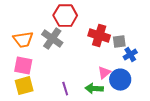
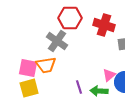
red cross: (99, 36) -> (104, 25), moved
orange trapezoid: (23, 40) -> (46, 65), moved
purple line: (65, 89) -> (79, 87), moved

